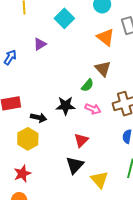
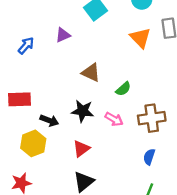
brown triangle: (103, 69) -> (91, 73), moved, turned -30
green semicircle: (87, 85) -> (123, 89), moved
red triangle: (81, 140) -> (81, 149), moved

